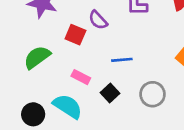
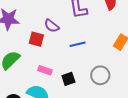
blue line: (122, 60) -> (78, 44), moved
black square: (110, 93) -> (68, 79), turned 32

